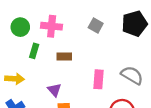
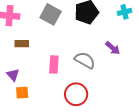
gray square: (96, 25) -> (51, 14), size x1.5

